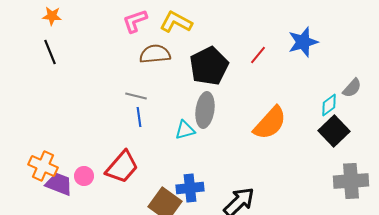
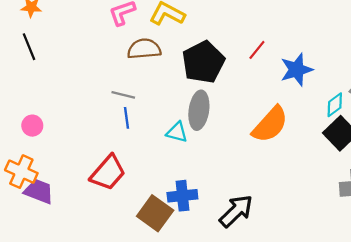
blue star: (303, 42) -> (296, 70), moved
cyan triangle: (185, 130) -> (177, 132), turned 30
pink circle: (84, 176) -> (32, 126), moved

